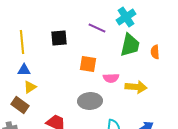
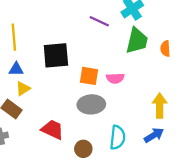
black square: (59, 38) -> (56, 55), moved, size x1.4
orange square: (88, 64) -> (89, 76), moved
yellow arrow: (136, 87) -> (160, 106), moved, turned -95

